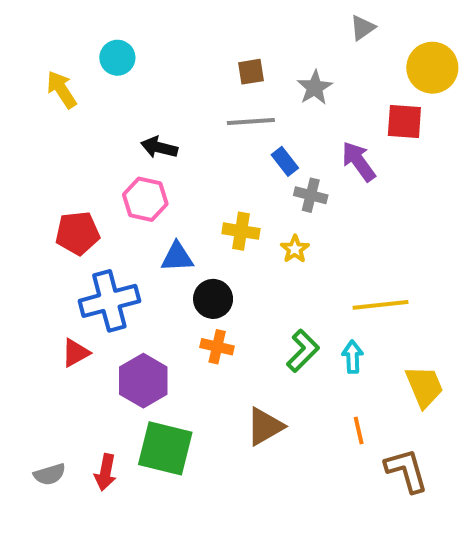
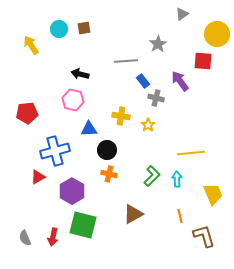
brown square: (251, 72) -> (84, 28), moved
red pentagon: (78, 233) -> (27, 113), moved
gray semicircle: (50, 474) -> (25, 238), turned 84

